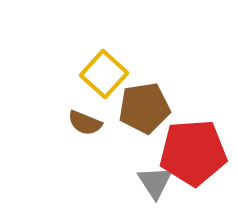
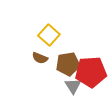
brown pentagon: (144, 108) -> (68, 64), moved

